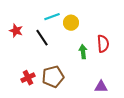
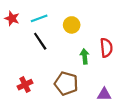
cyan line: (52, 17) -> (39, 18), moved
red star: (16, 31) -> (12, 18), moved
brown pentagon: (53, 77) -> (66, 83), moved, turned 30

